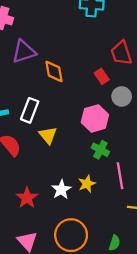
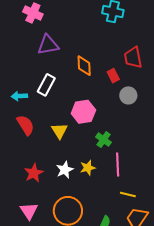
orange diamond: (54, 71) -> (84, 66), moved
white rectangle: (30, 110) -> (46, 85), moved
pink hexagon: (95, 118) -> (83, 112), moved
yellow triangle: (48, 135) -> (60, 131), moved

